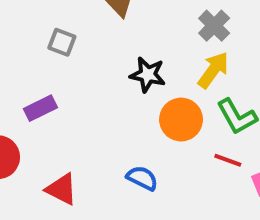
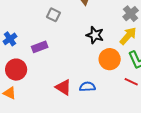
blue semicircle: (142, 178) -> (87, 87), turned -35
red triangle: (62, 189) -> (63, 87), moved

